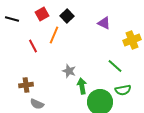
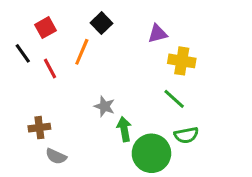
red square: (42, 14) -> (45, 28), moved
black line: (12, 19) -> (23, 53), moved, turned 40
purple triangle: (104, 23) -> (158, 34), turned -40
yellow cross: (132, 40) -> (182, 61), moved, turned 30

